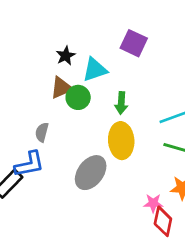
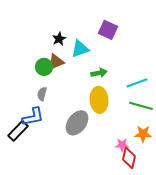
green circle: (78, 97) -> (44, 67), moved
green arrow: (121, 103) -> (99, 73), turned -105

